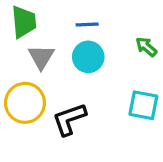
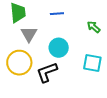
cyan circle: (88, 57) -> (59, 48), moved

